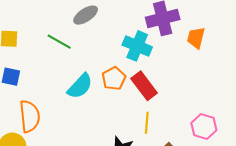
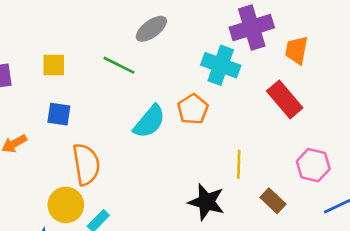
red rectangle: (144, 86) -> (285, 99), moved

